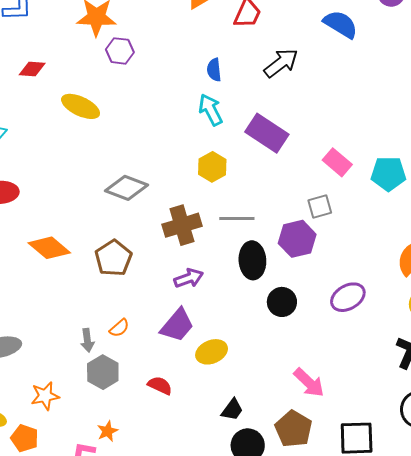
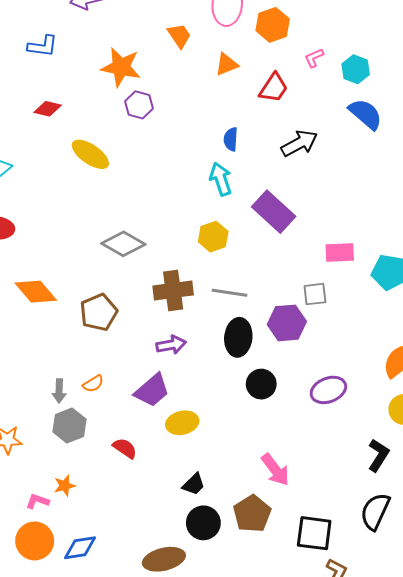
pink rectangle: (337, 162) -> (340, 252), turned -52

